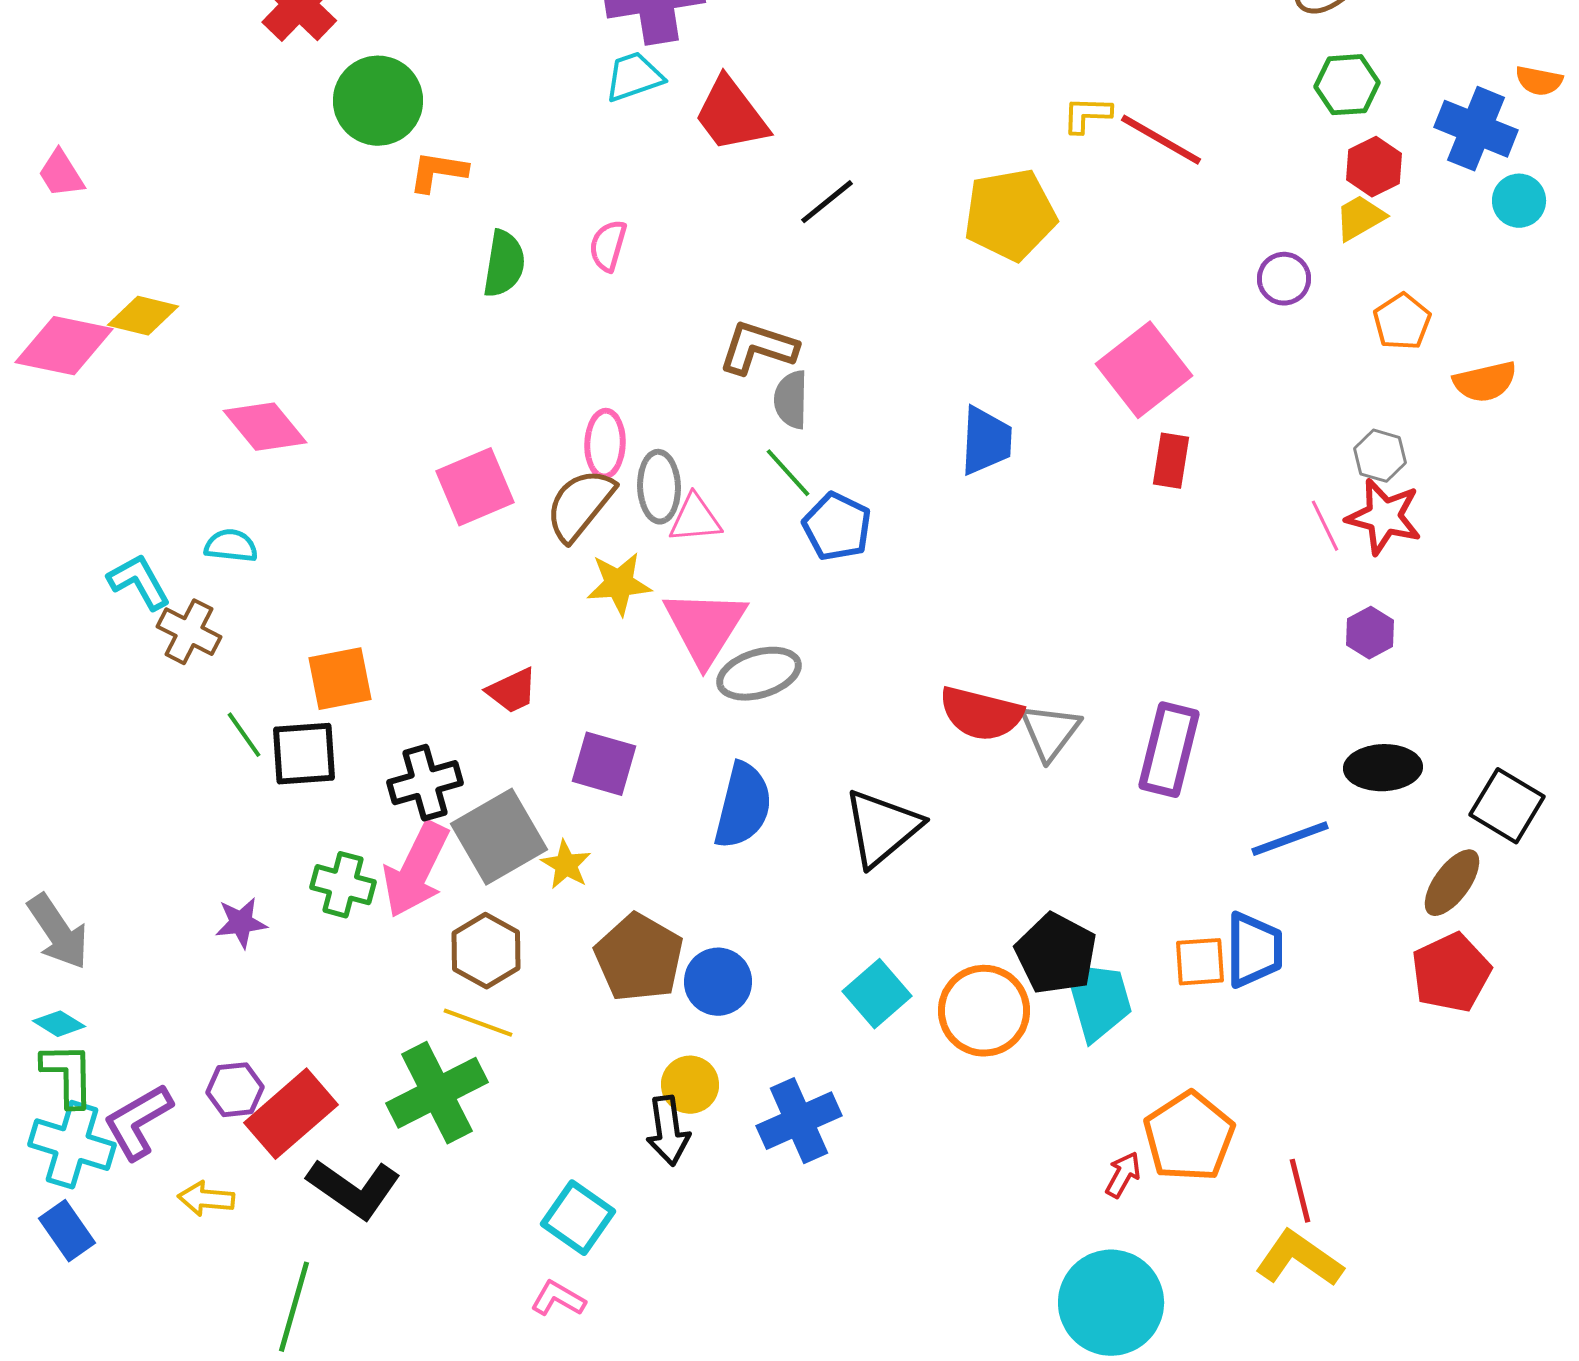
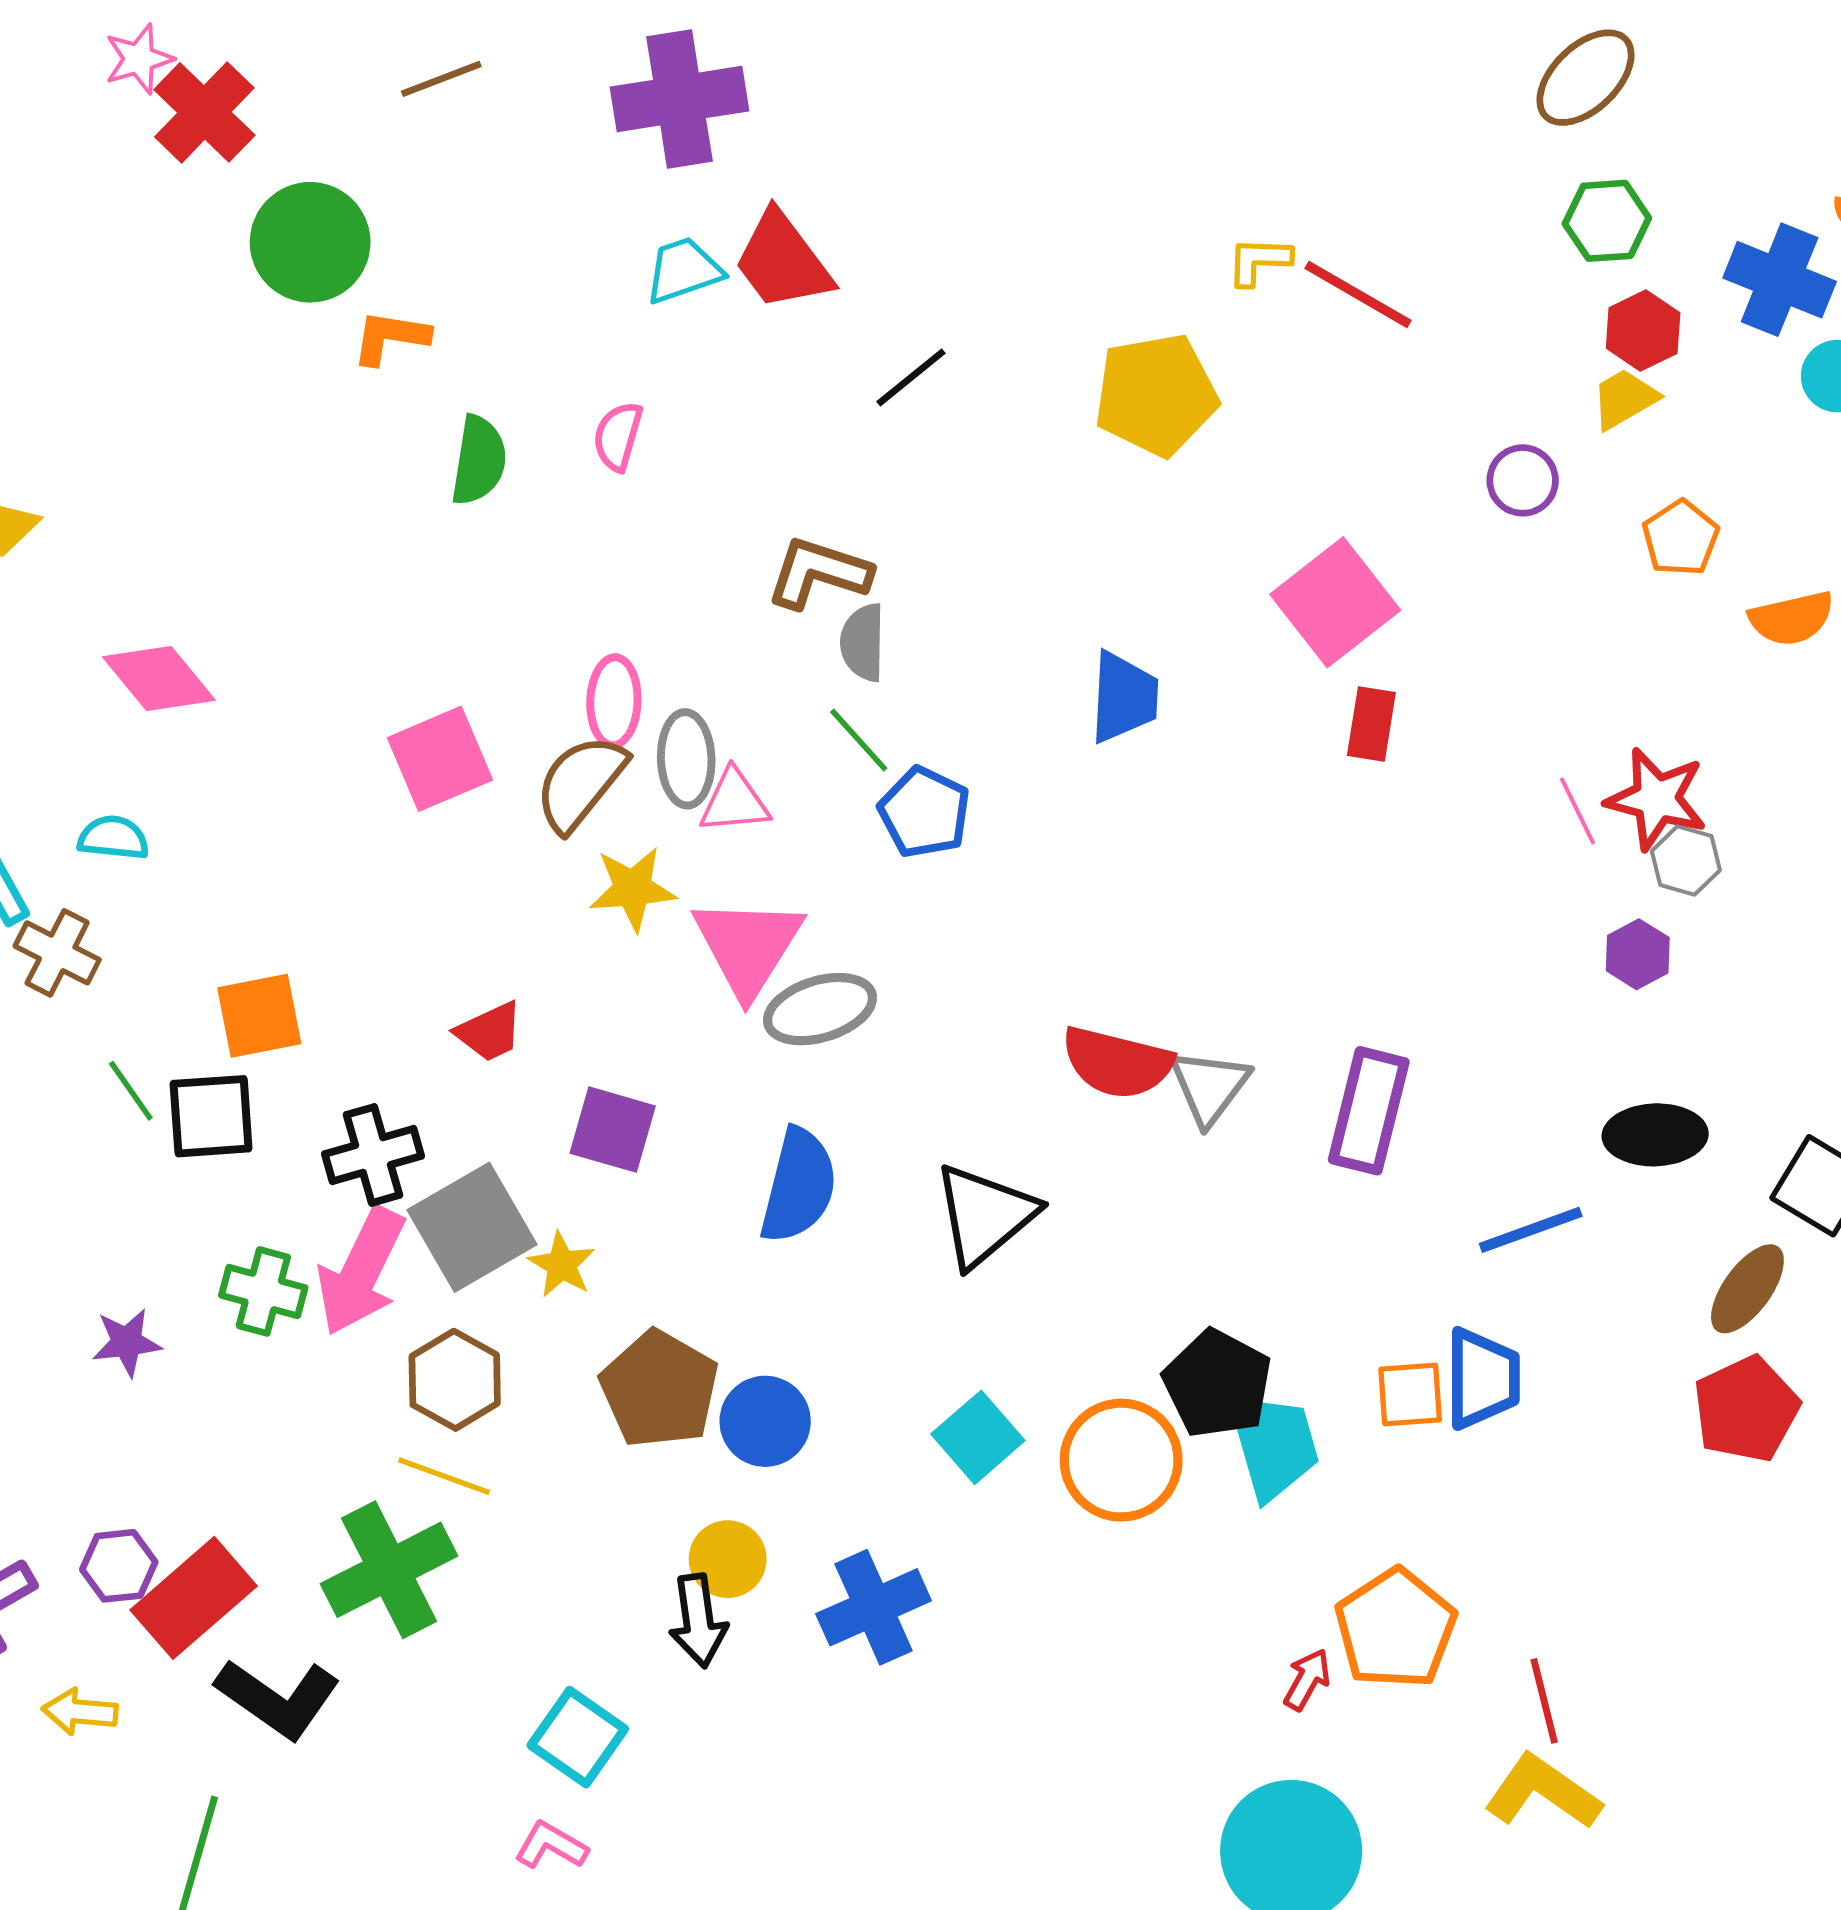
cyan trapezoid: (634, 77) -> (684, 270), moved
gray hexagon: (1380, 456) -> (1686, 861), moved

